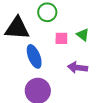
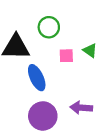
purple arrow: (77, 68) -> (81, 108), moved

